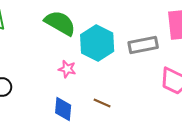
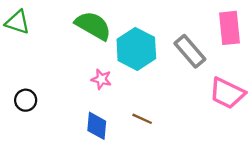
gray rectangle: (143, 45) -> (190, 51), turned 60

